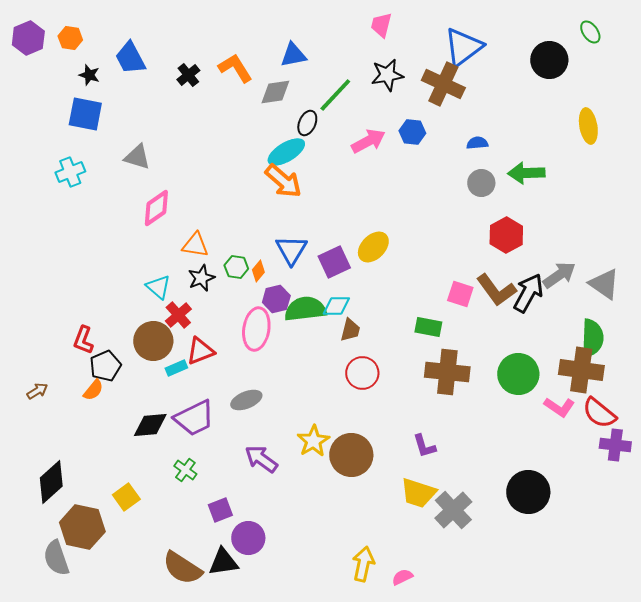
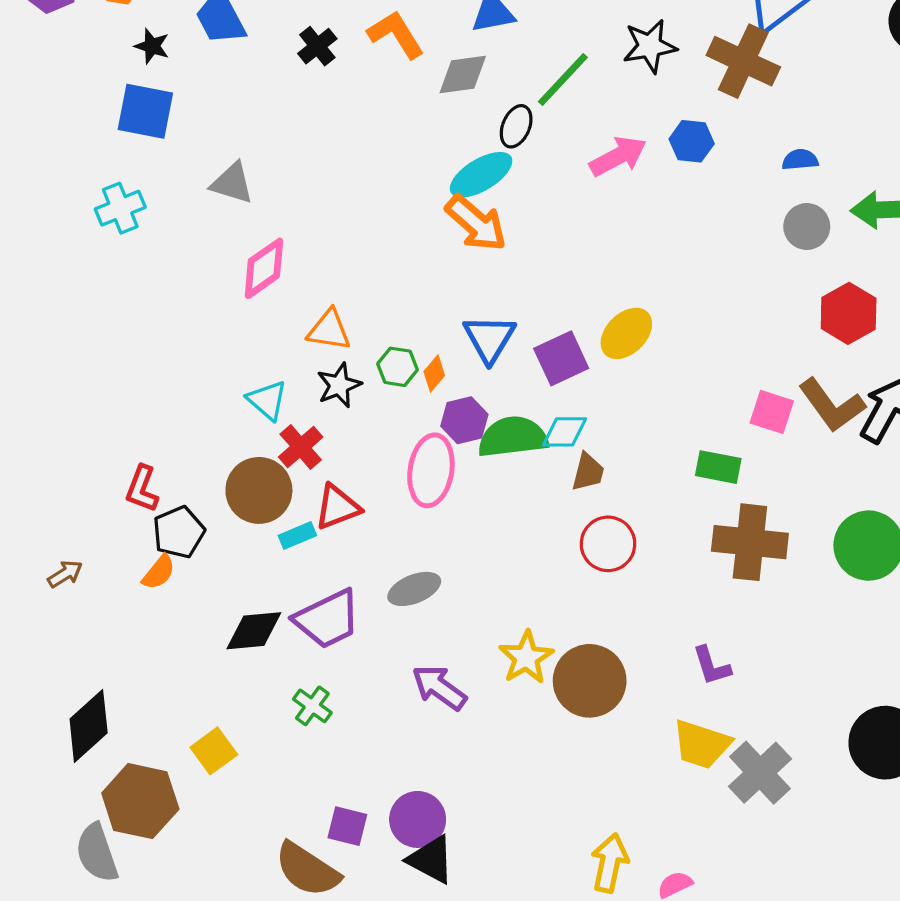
purple square: (220, 510) -> (347, 826), moved, turned 35
black triangle: (223, 562) -> (431, 860), moved, turned 36

